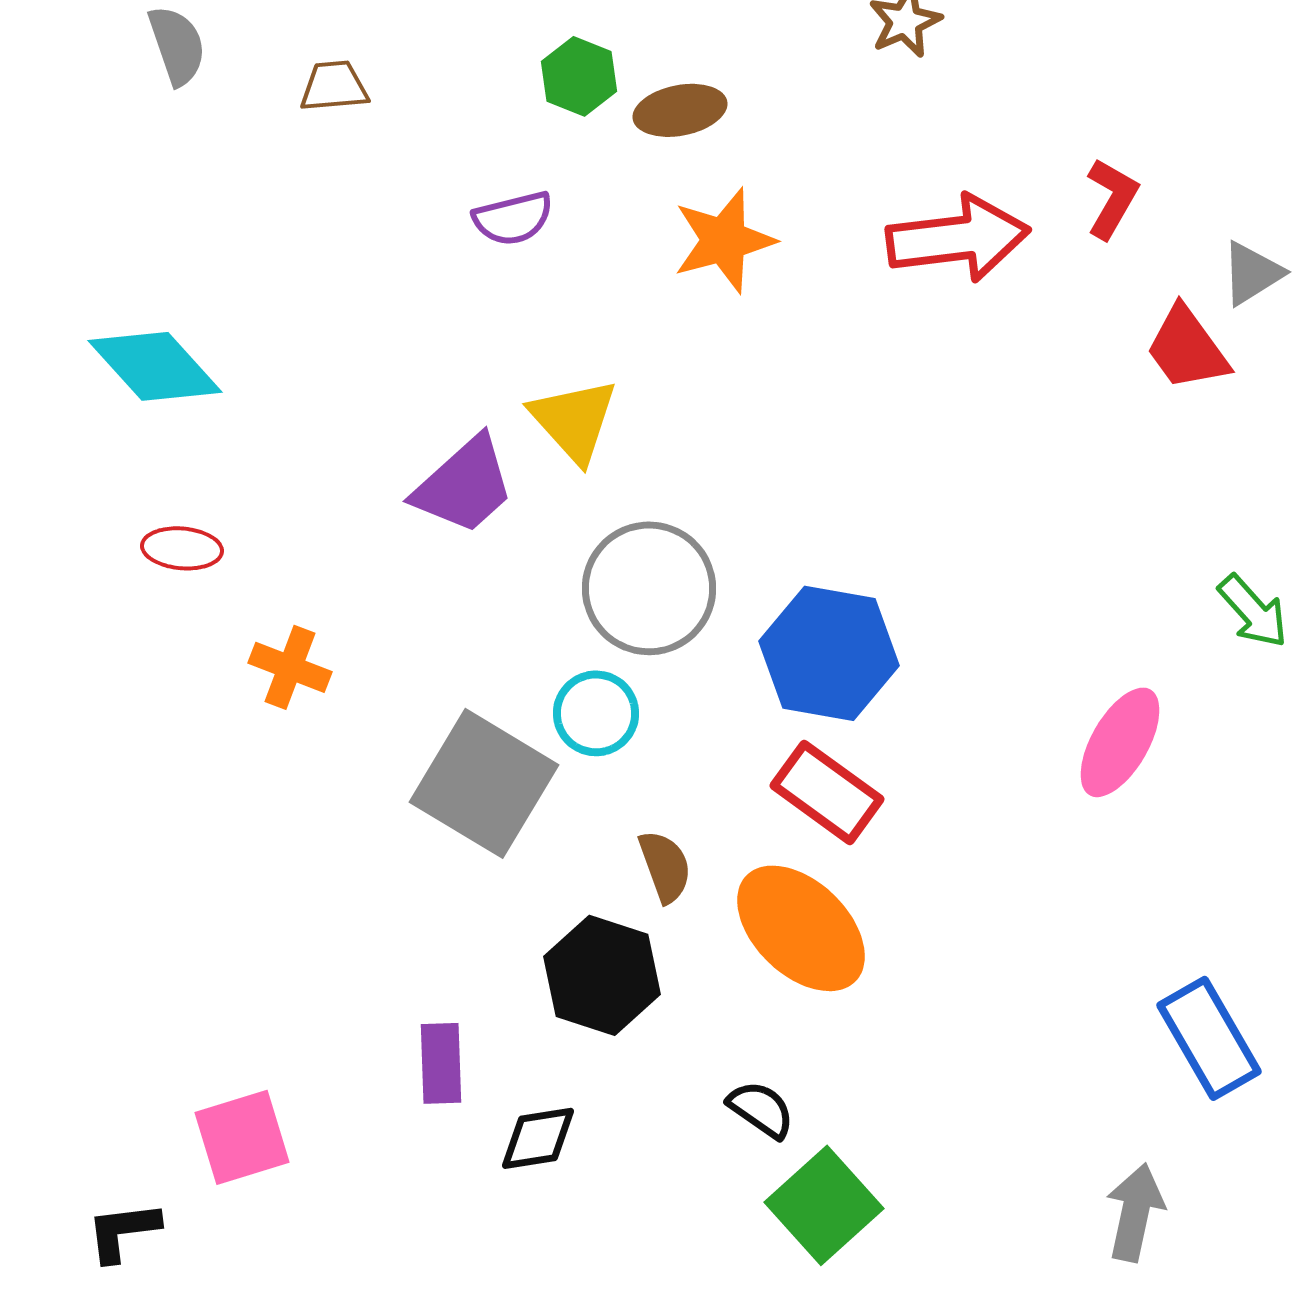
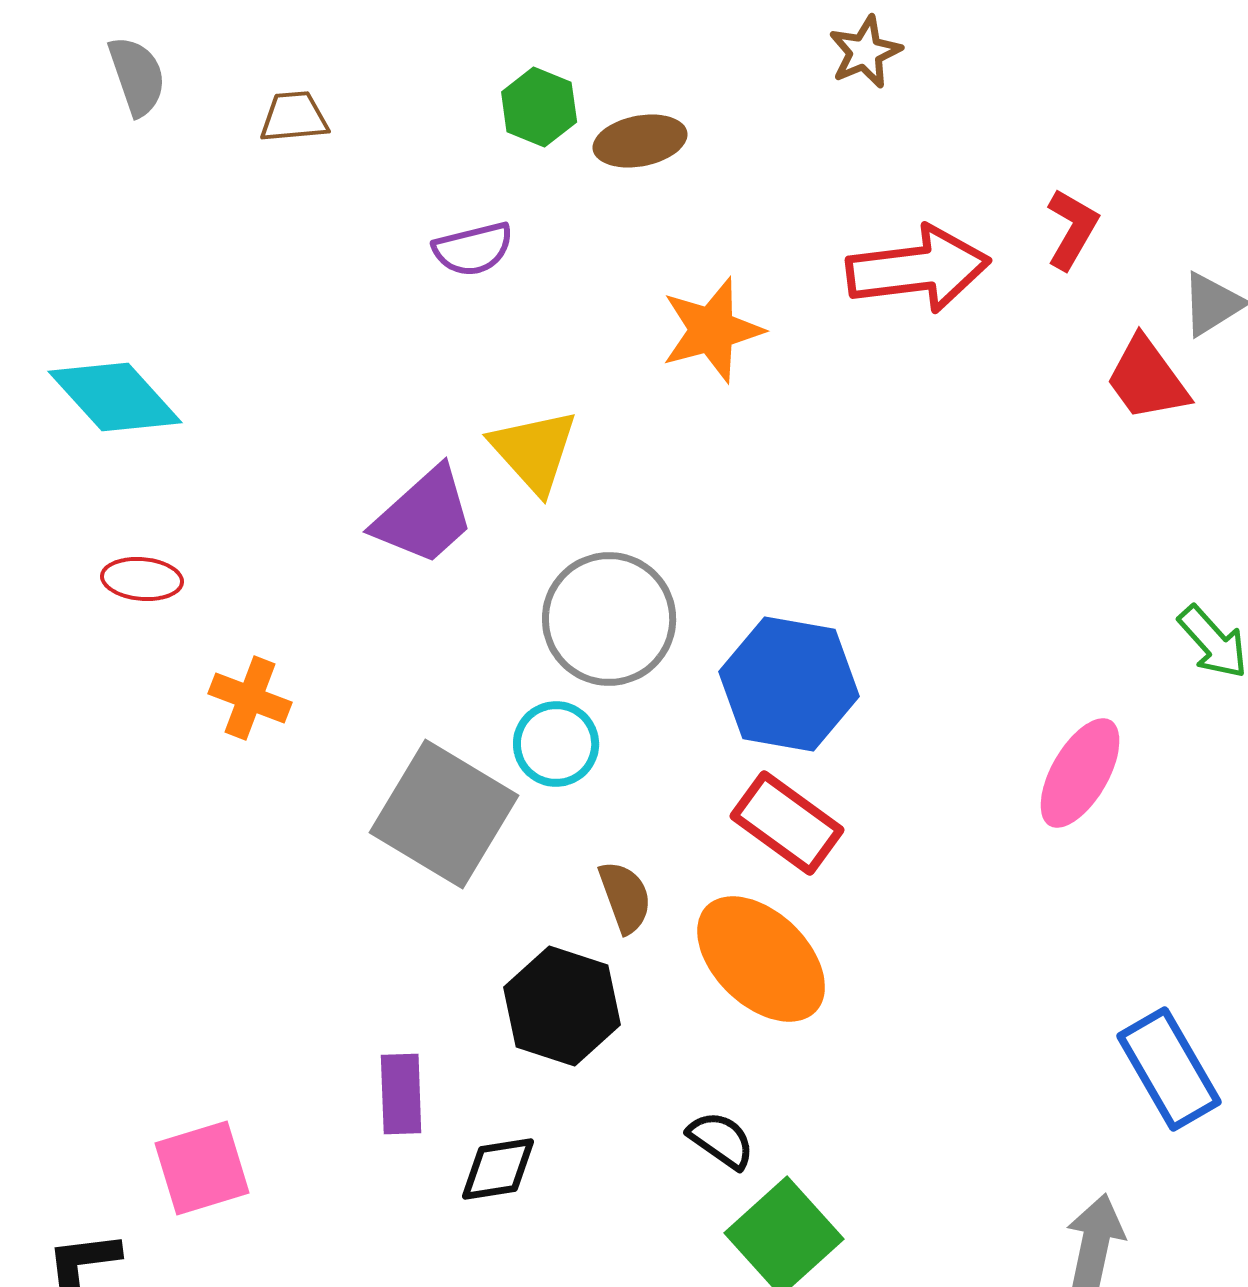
orange star: (724, 240) -> (712, 330), moved

